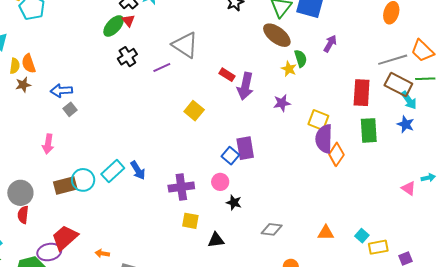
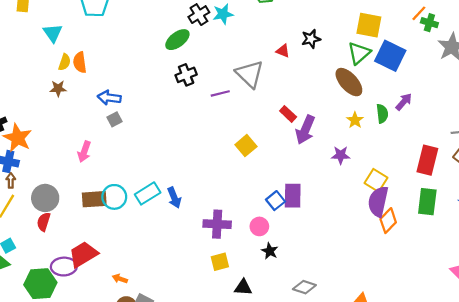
red triangle: (128, 21) -> (283, 51), moved, turned -40
green semicircle: (301, 58) -> (382, 114), moved
brown star: (23, 85) -> (58, 88), moved
yellow square: (190, 221) -> (220, 262), turned -36

